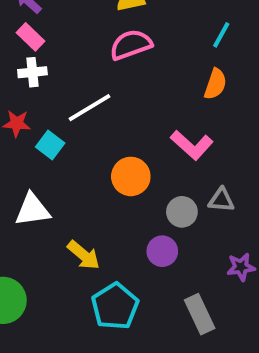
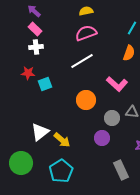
white line: (89, 108) -> (82, 61), moved
cyan square: (50, 145) -> (45, 84), turned 32
white triangle: (32, 210) -> (40, 132), moved, turned -30
cyan pentagon: (115, 306) -> (61, 171), moved

